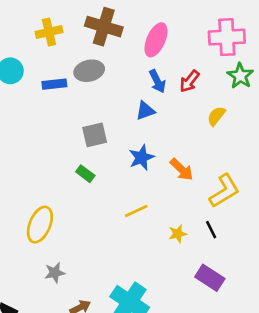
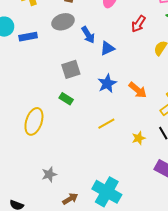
blue arrow: (157, 81) -> (88, 35), moved
blue rectangle: (54, 84) -> (28, 37), moved
yellow ellipse: (40, 225) -> (34, 121), moved

